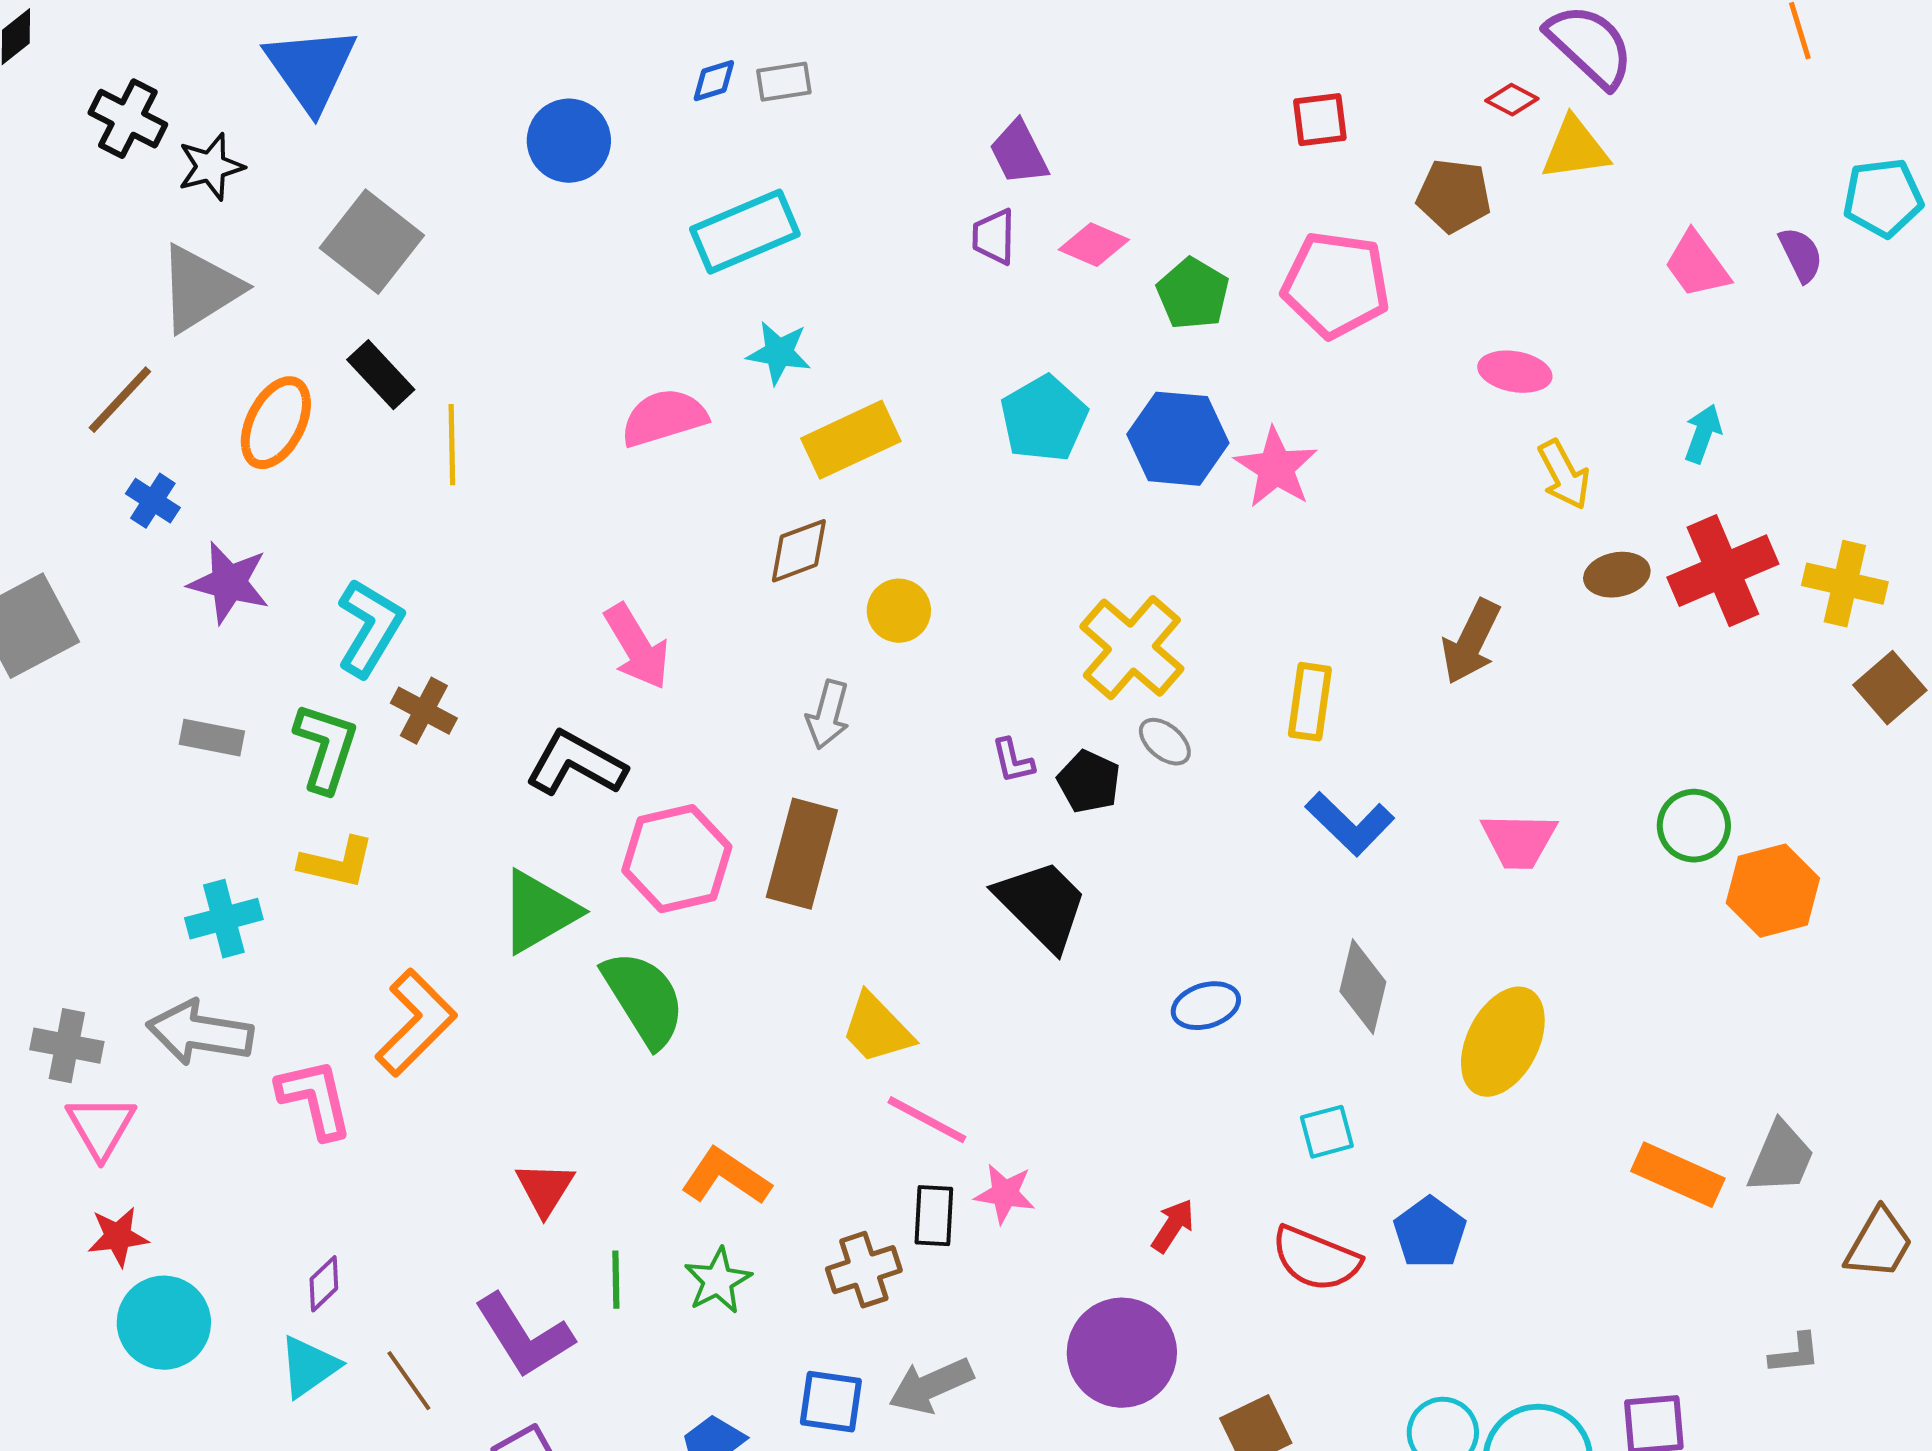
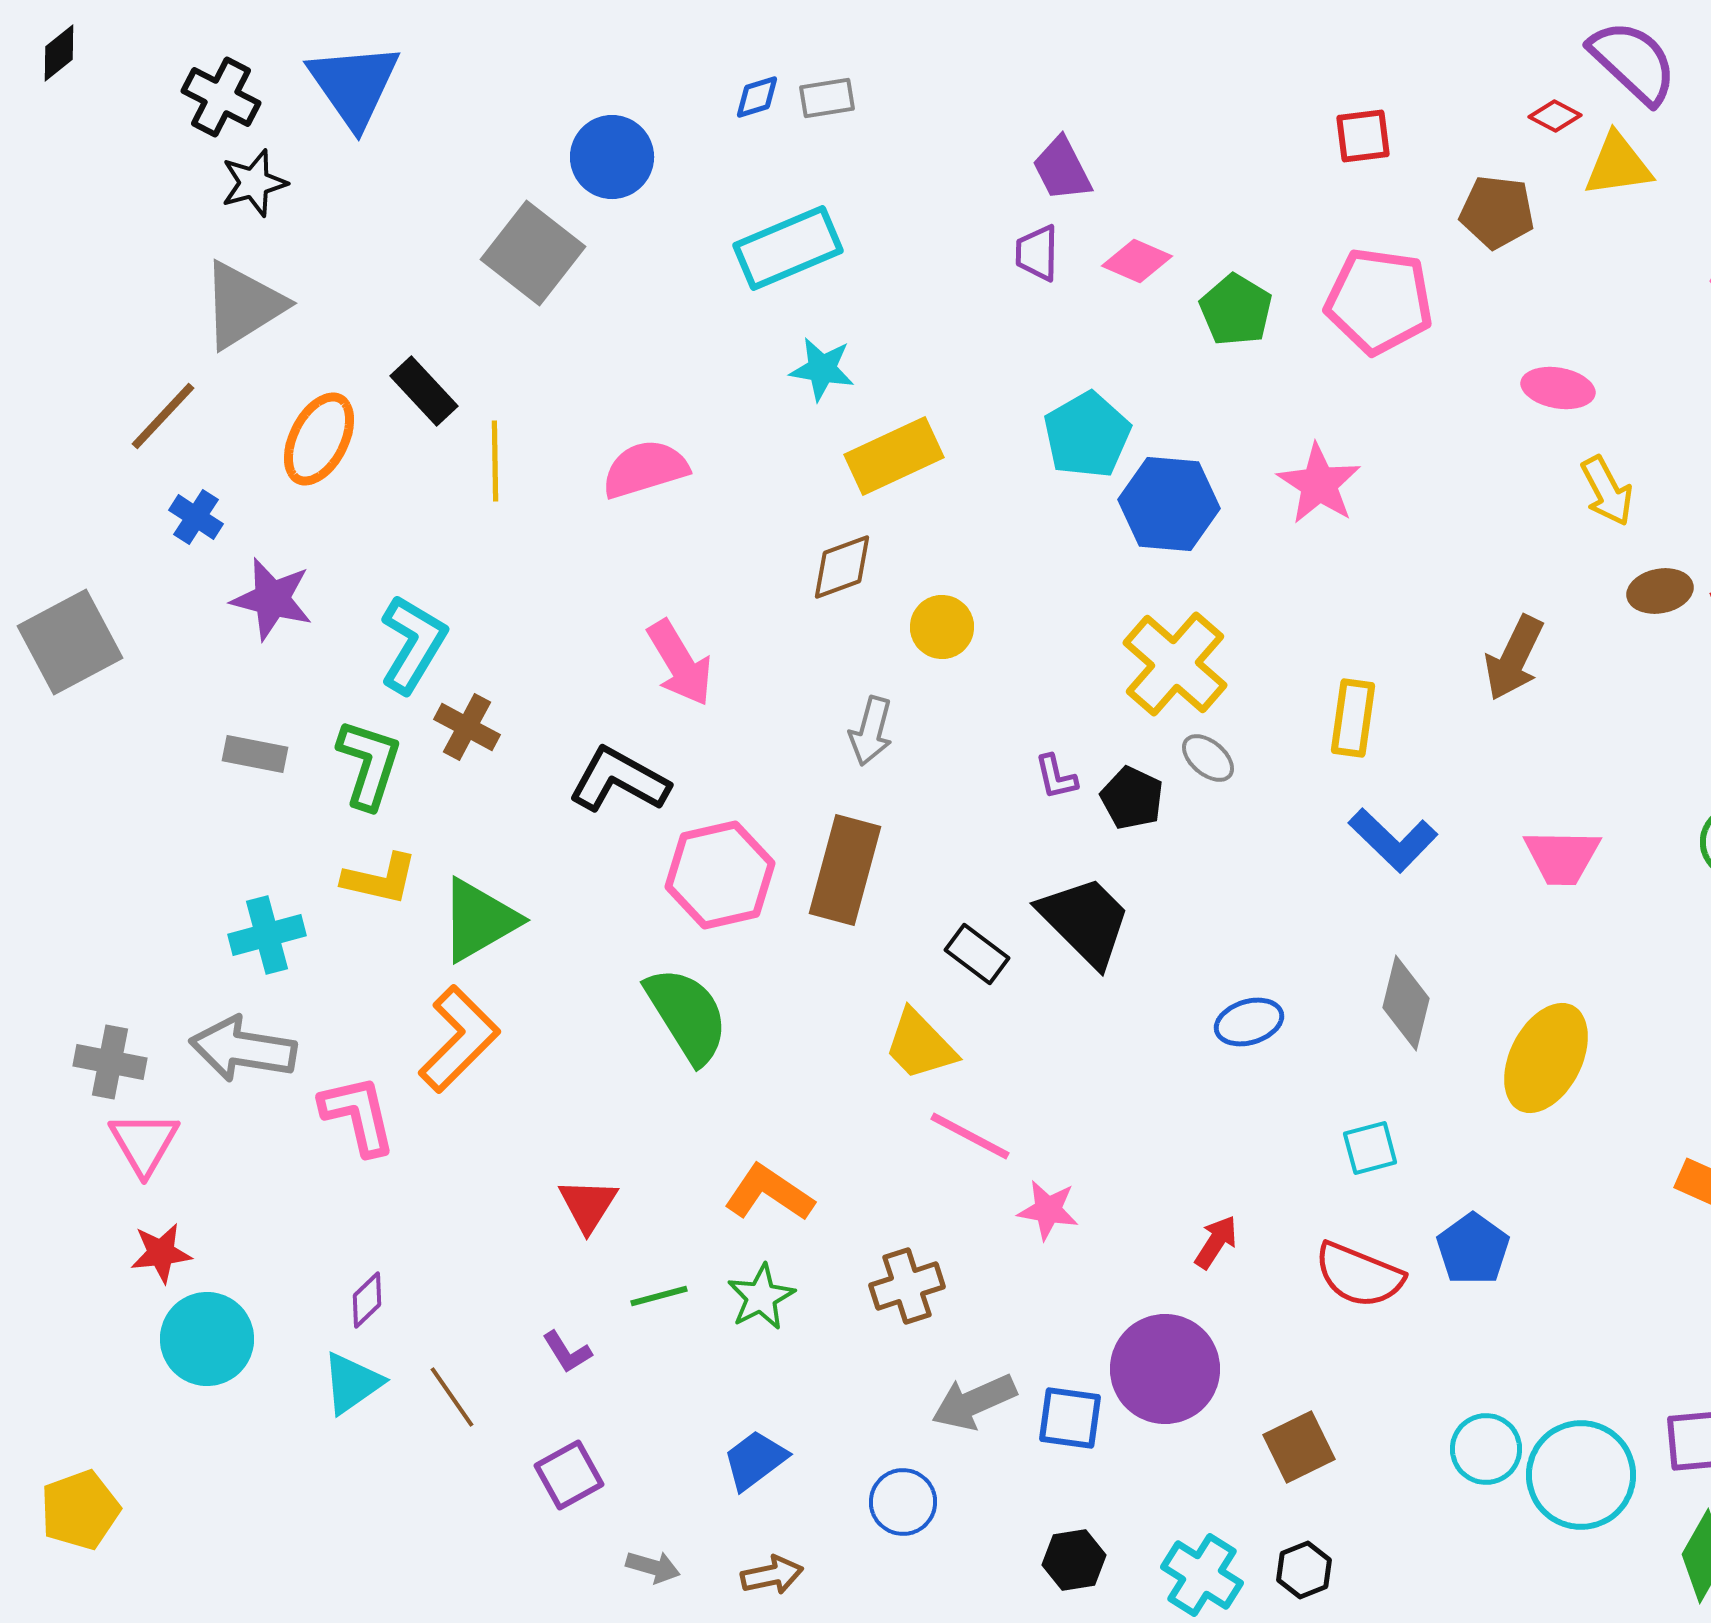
black cross: (128, 119) -> (221, 97), moved
gray square: (372, 242) -> (533, 253), moved
pink semicircle: (664, 418) -> (645, 469), moved
blue hexagon: (1178, 439) -> (1169, 504), moved
green triangle: (539, 912) -> (479, 920), moved
black rectangle: (934, 1216) -> (977, 954), moved, turned -56
green line: (616, 1280) -> (659, 1296), turned 76
purple L-shape: (524, 1336) -> (567, 1352), size x0.5
blue square: (831, 1402) -> (1070, 1418), moved

